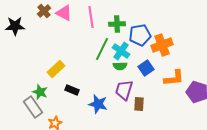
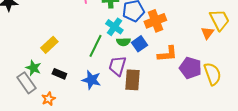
green line: (102, 49) -> (95, 46), moved
green semicircle: (120, 66) -> (123, 42), moved
black rectangle: (72, 90) -> (59, 74), moved
brown rectangle: (139, 104) -> (132, 80), size x1.5

